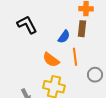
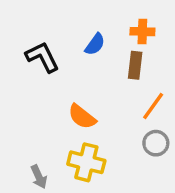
blue semicircle: (64, 37) -> (95, 44), moved
orange line: (75, 57) -> (153, 106), moved, turned 42

